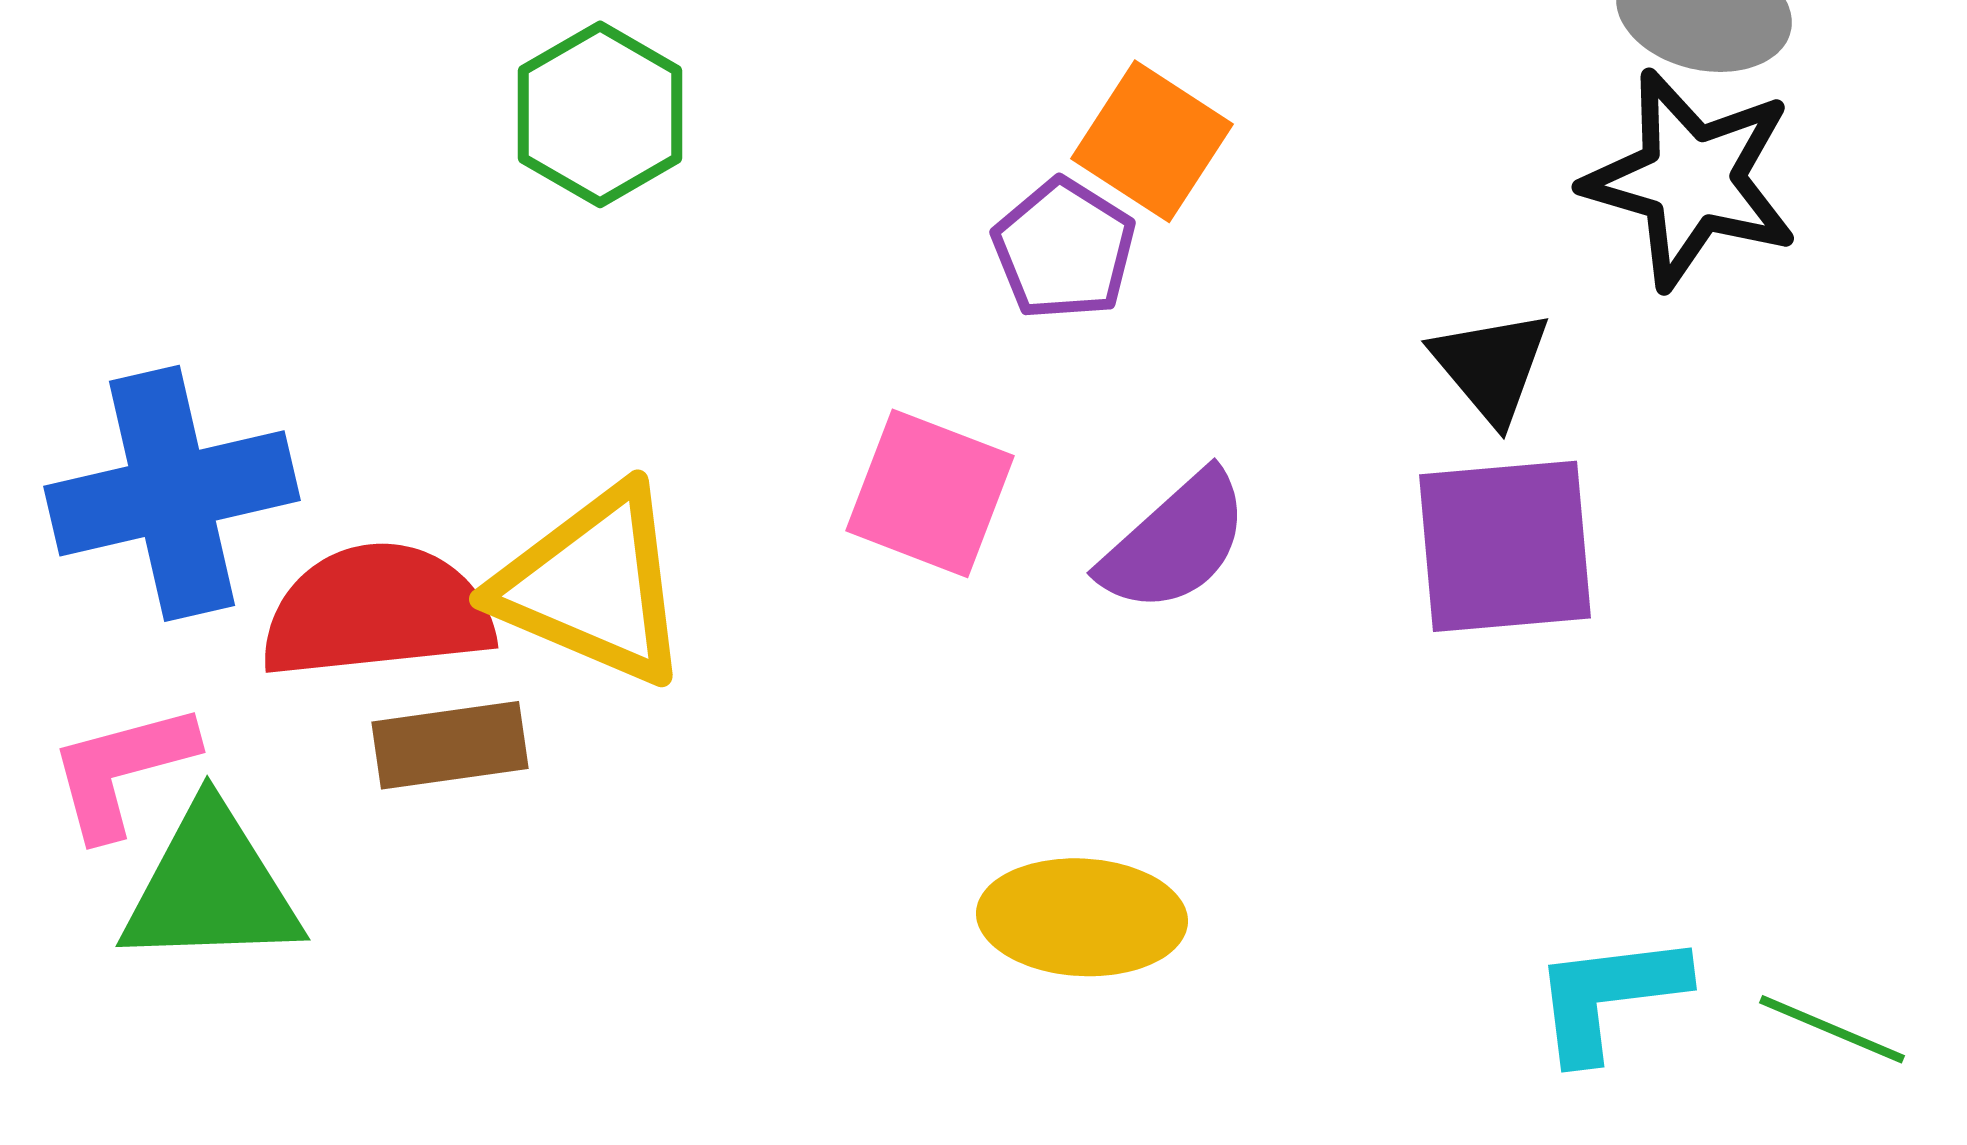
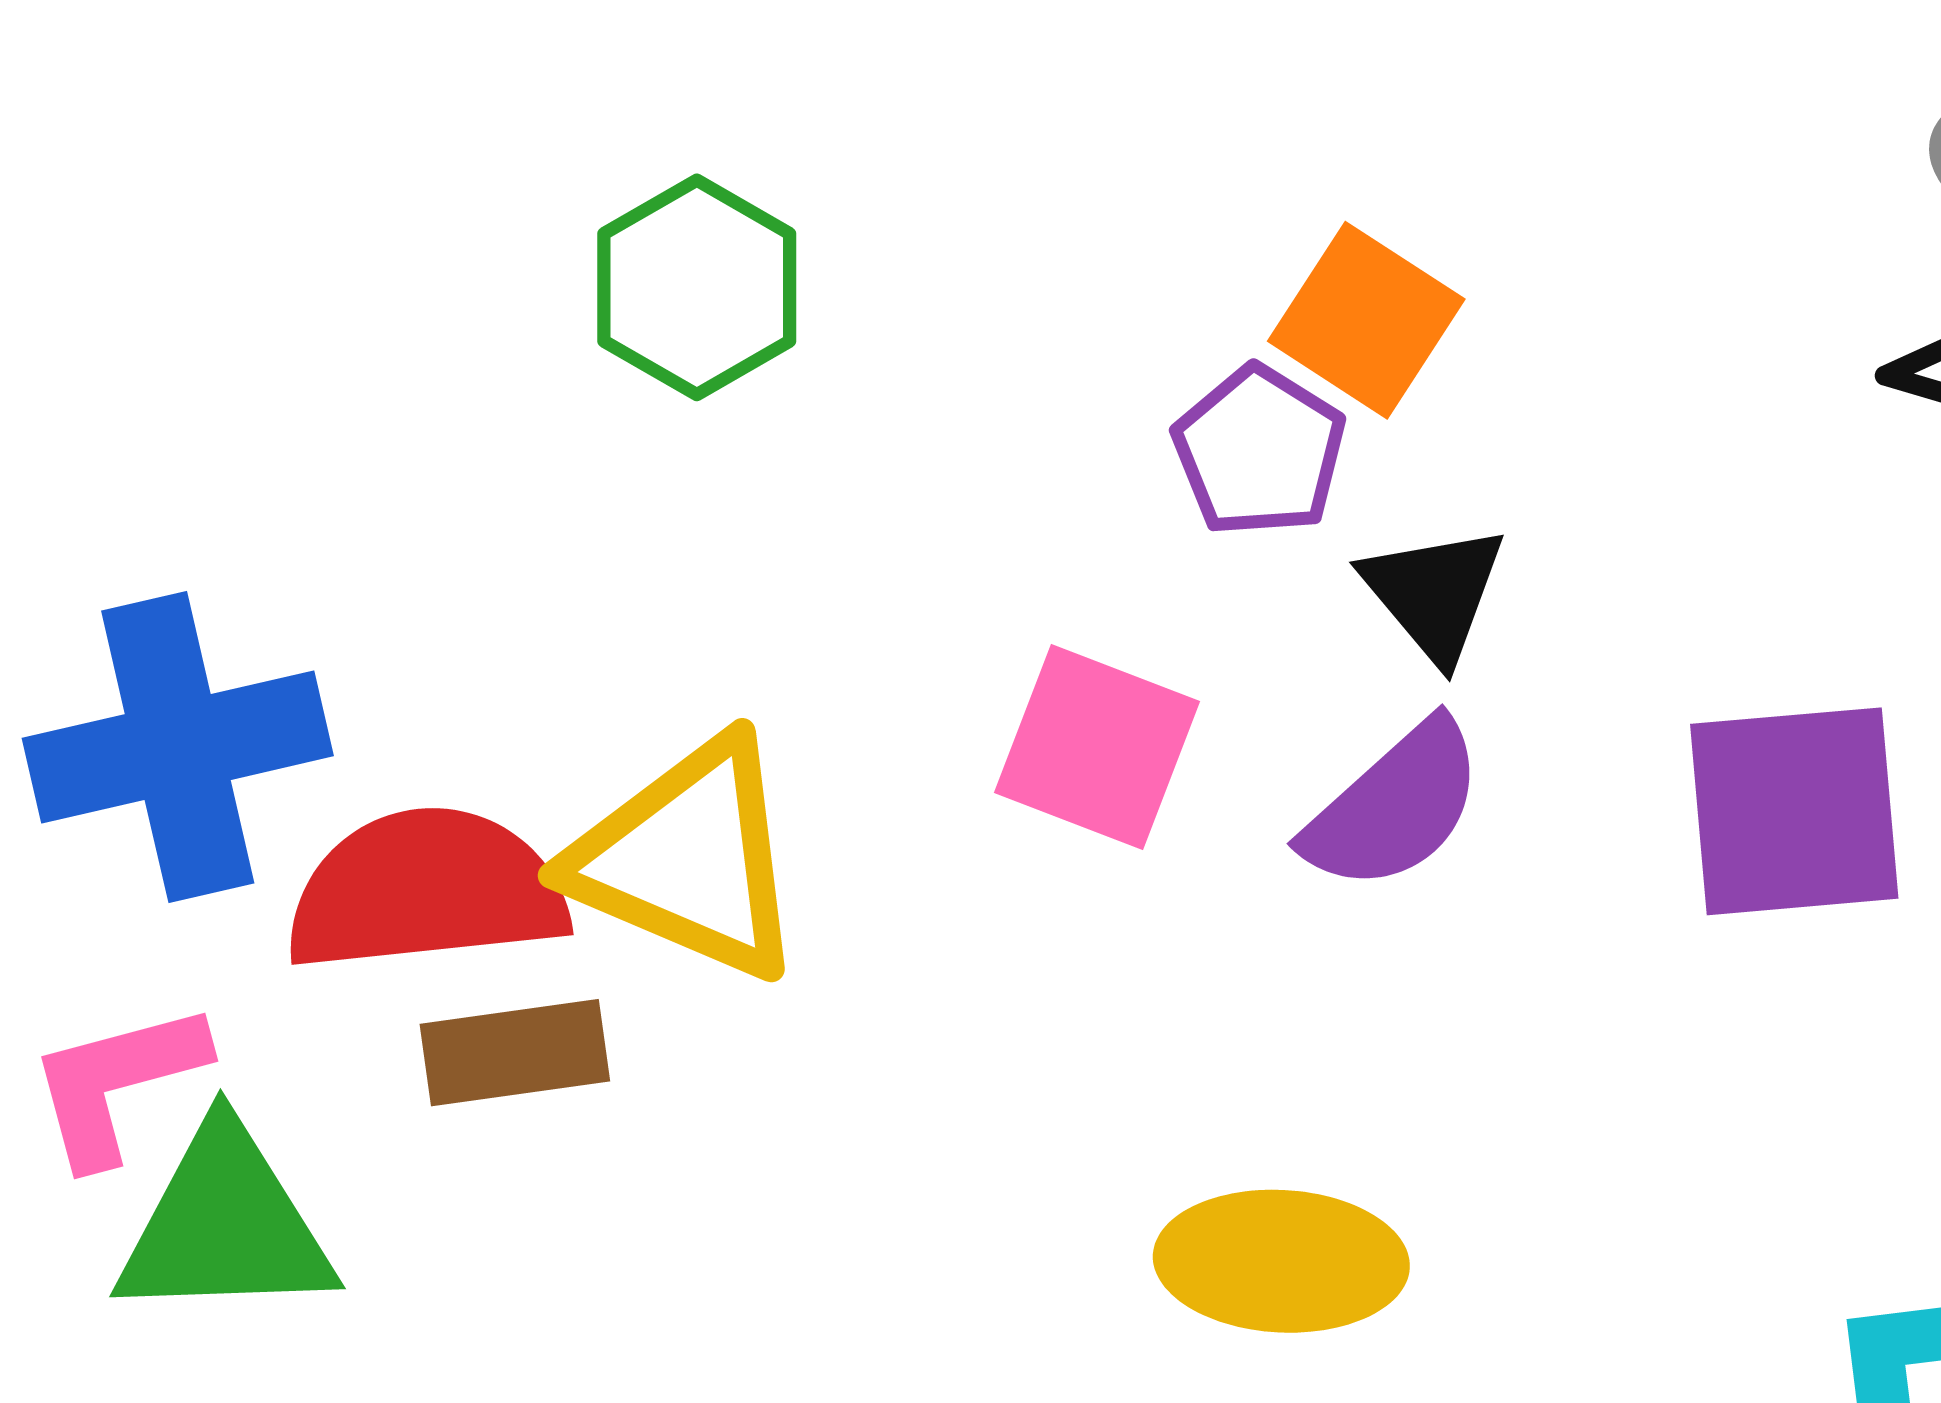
black triangle: (1491, 366) -> (1434, 593), moved

